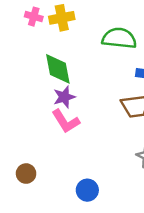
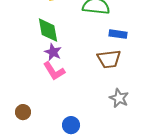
purple star: (64, 97) -> (53, 52), turned -30

